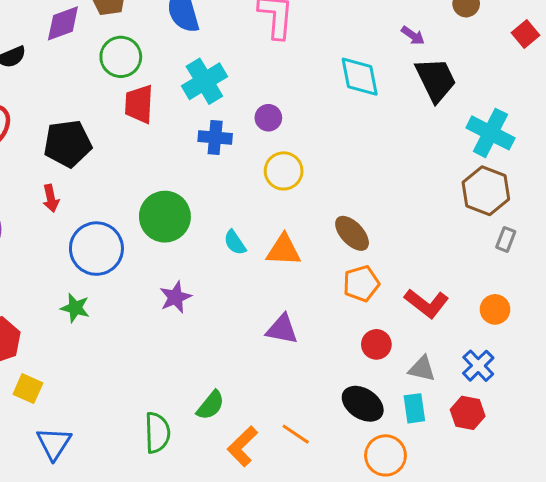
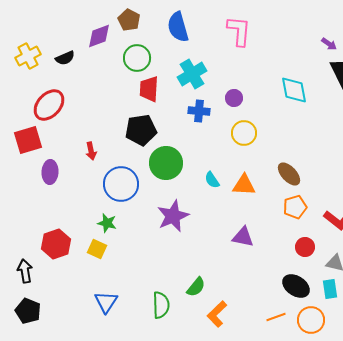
cyan diamond: (360, 77) -> (294, 90), moved
black pentagon: (68, 144) -> (141, 130), moved
purple star: (176, 297) -> (173, 216), size x1.5
yellow square: (28, 389) -> (97, 249), moved
orange line: (296, 434) -> (276, 317), moved, turned -54
blue triangle: (54, 443) -> (106, 302), moved

